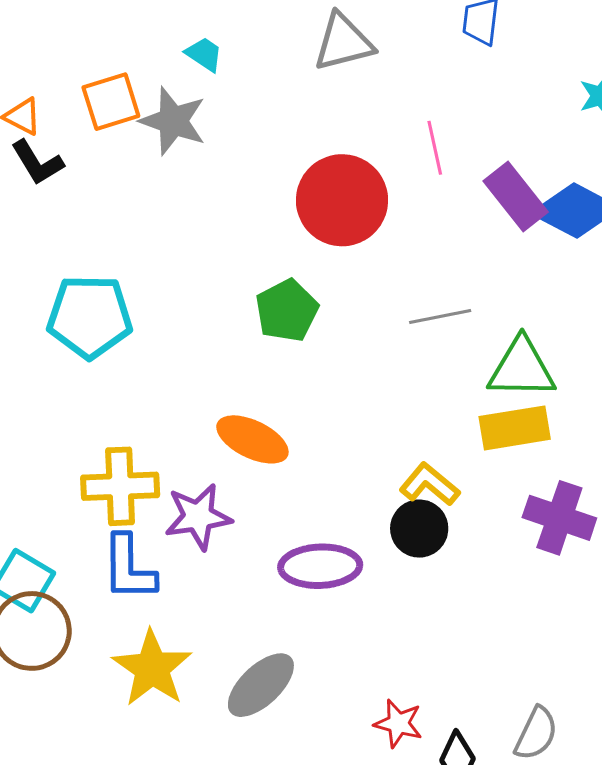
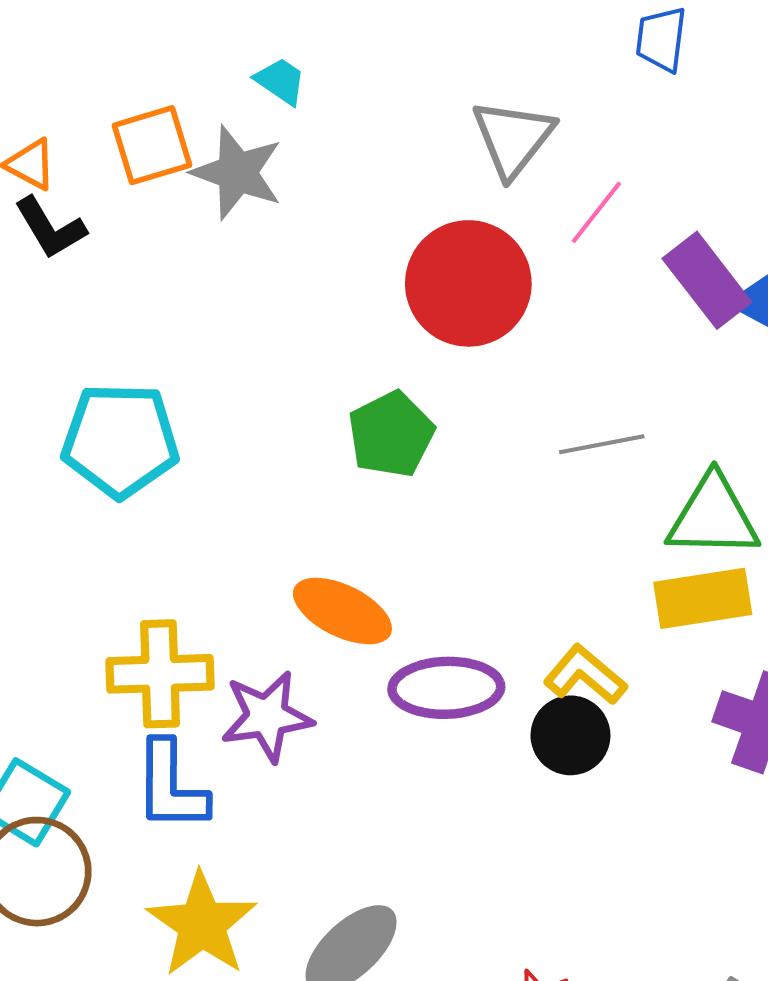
gray triangle: (343, 42) -> (513, 138), moved, turned -38
pink line: (435, 148) -> (596, 212), turned 50
purple ellipse: (320, 566) -> (446, 688), moved

